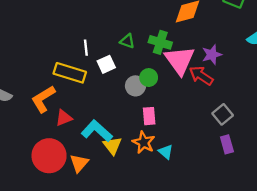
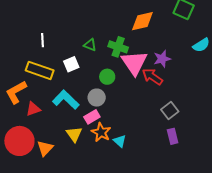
white line: (86, 48) -> (43, 40), moved
gray circle: (135, 86) -> (97, 98), moved
pink rectangle: (149, 116) -> (92, 117), moved, turned 63
cyan L-shape: (97, 131) -> (66, 100), moved

